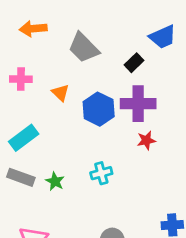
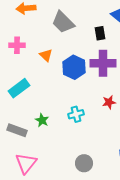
black rectangle: (134, 63) -> (100, 33), turned -56
red star: (146, 140) -> (109, 102), moved
gray rectangle: (21, 177) -> (17, 130), moved

